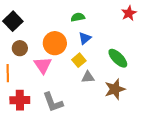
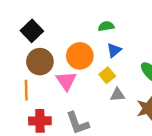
brown circle: (20, 48) -> (40, 62), size x1.5

